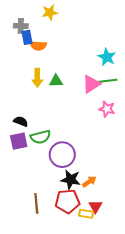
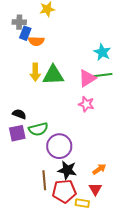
blue rectangle: (27, 37) -> (25, 33), turned 32
green triangle: (56, 81) -> (53, 75), size x1.6
pink star: (107, 109) -> (86, 104), moved
orange arrow: (89, 182) -> (99, 169), moved
brown line: (36, 203) -> (44, 180), moved
red triangle: (95, 207) -> (95, 189), moved

